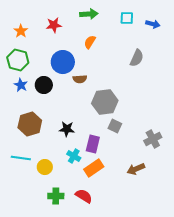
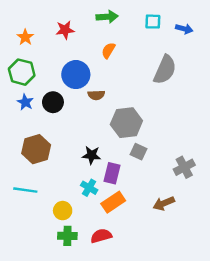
gray semicircle: (137, 58) -> (165, 70), size x1.4
black star: (67, 129) -> (92, 155), moved
yellow circle: (45, 167) -> (63, 211), moved
red semicircle: (84, 196) -> (101, 236), turned -48

